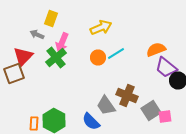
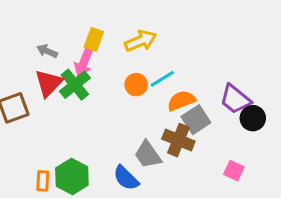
yellow rectangle: (51, 18) -> (94, 39), moved
orange semicircle: (156, 50) -> (181, 101), moved
red triangle: (23, 56) -> (49, 83), moved
gray square: (151, 110) -> (196, 120), moved
pink square: (165, 116) -> (234, 171), turned 32

